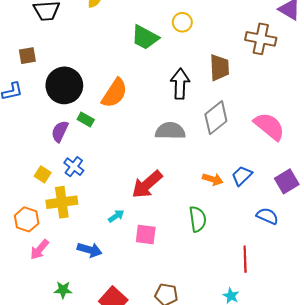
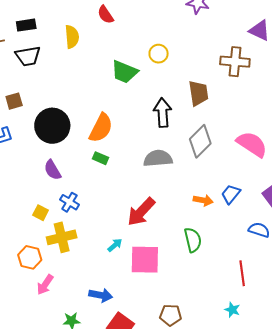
green rectangle: (86, 120) -> (100, 158), moved
purple semicircle: (60, 131) -> (53, 170), turned -50
pink square: (146, 234) -> (145, 260), size x1.5
blue arrow: (90, 250) -> (101, 295), moved

